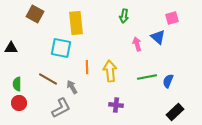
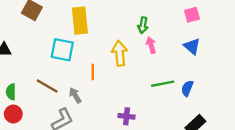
green arrow: (124, 16) -> (143, 25), moved
blue triangle: (158, 37) -> (192, 46), moved
yellow arrow: (110, 71) -> (120, 53), moved

